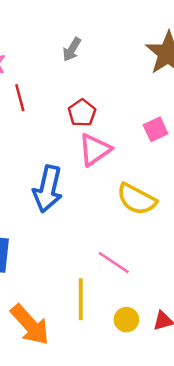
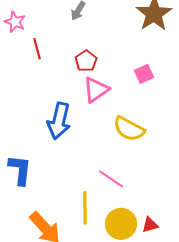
yellow circle: (126, 320) -> (121, 224), size x1.6

